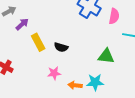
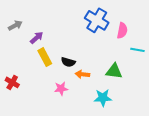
purple arrow: (22, 24) -> (37, 38), moved
orange arrow: (75, 85) -> (82, 74), moved

